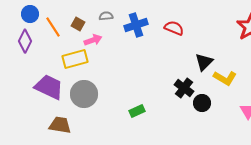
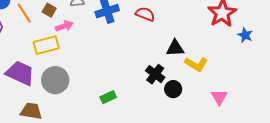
black triangle: (204, 62) -> (175, 48), turned 42

